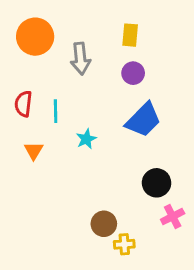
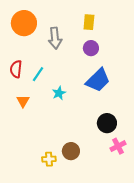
cyan line: (56, 111) -> (38, 74), turned 35
yellow cross: (124, 244) -> (49, 159), moved

